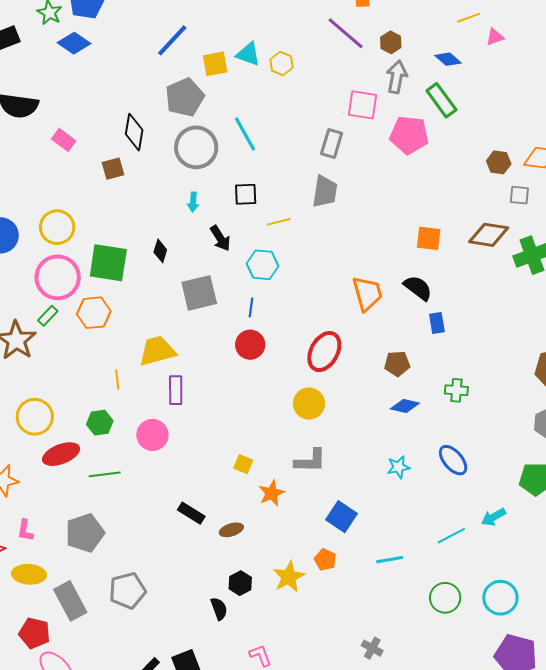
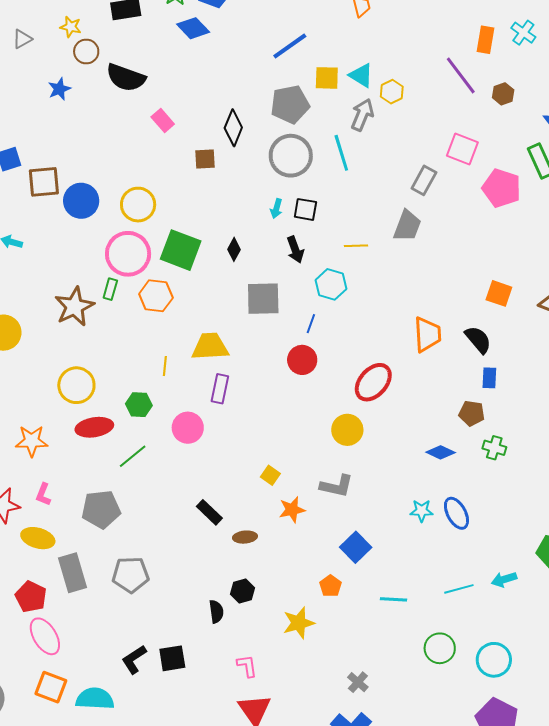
gray arrow: (397, 77) -> (362, 115), moved
black square: (246, 194) -> (305, 209), moved
green rectangle: (48, 316) -> (110, 289), turned -40
brown pentagon: (397, 364) -> (472, 413), moved
blue ellipse: (453, 460) -> (456, 513), moved
green line: (105, 474) -> (133, 456), turned -44
yellow star: (289, 577) -> (299, 623), moved

